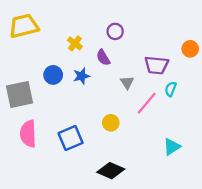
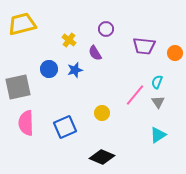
orange circle: (190, 49) -> (175, 53), moved
purple trapezoid: (156, 65) -> (144, 46), moved
gray triangle: (127, 83) -> (158, 102), moved

